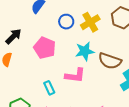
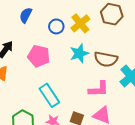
pink L-shape: (75, 75) -> (99, 89), moved
cyan rectangle: (49, 88) -> (49, 95), size x1.6

